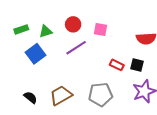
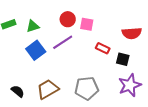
red circle: (73, 24) -> (68, 19), moved
blue square: (36, 54) -> (36, 50), moved
red rectangle: (117, 65) -> (103, 48), moved

